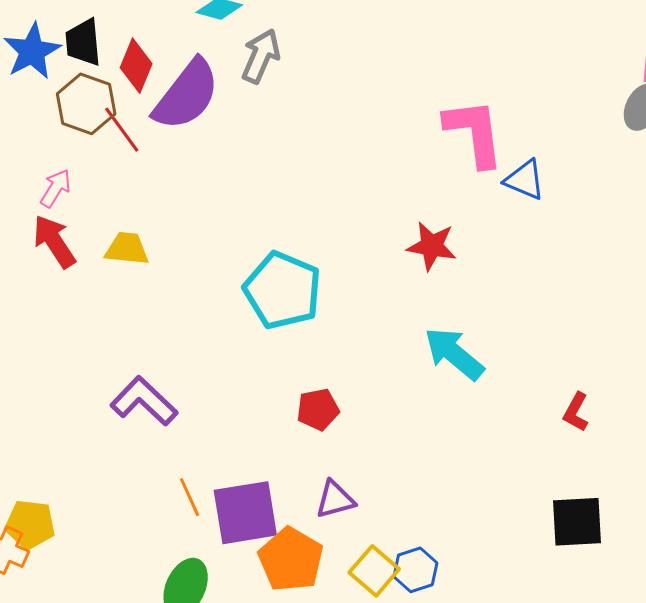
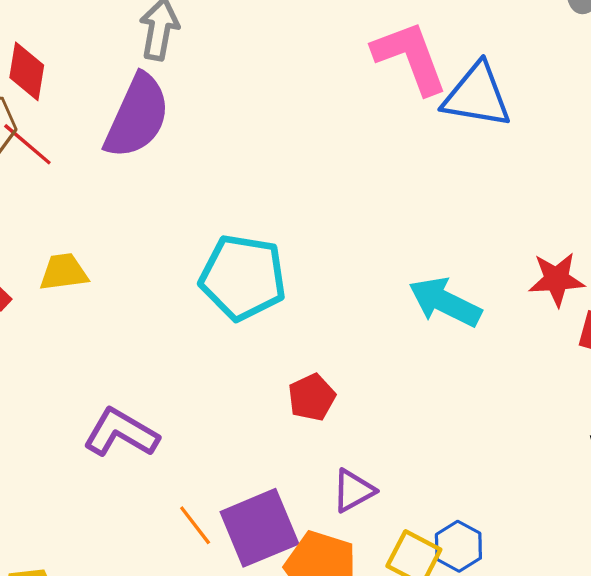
purple semicircle: (187, 95) -> (137, 116), moved
blue triangle: (525, 180) -> (477, 96), size x1.5
red star: (432, 246) -> (556, 279), moved

